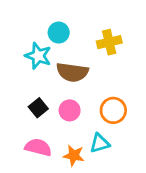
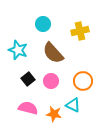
cyan star: (38, 56) -> (18, 50), moved
brown semicircle: (72, 72) -> (53, 53), turned 40
cyan triangle: (100, 143) -> (73, 105), turned 42

